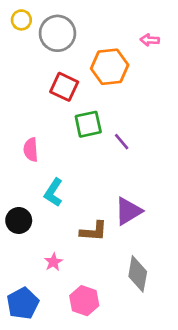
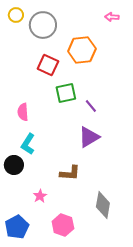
pink arrow: (150, 40) -> (112, 17), moved
cyan L-shape: (53, 192) -> (28, 144), moved
purple triangle: (128, 211) -> (89, 137), moved

